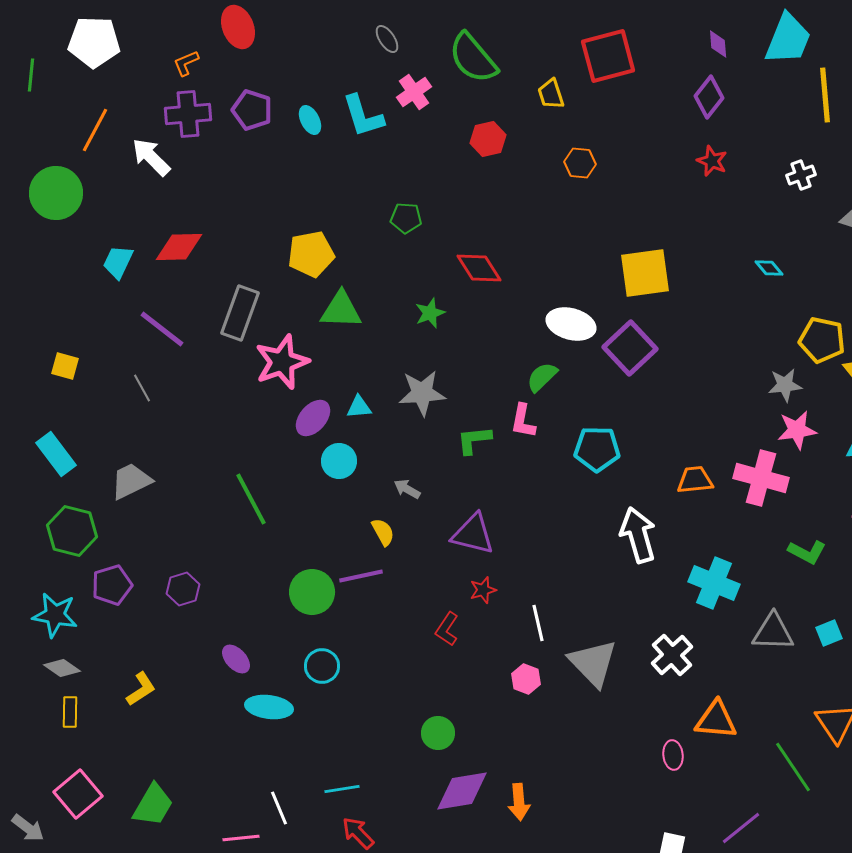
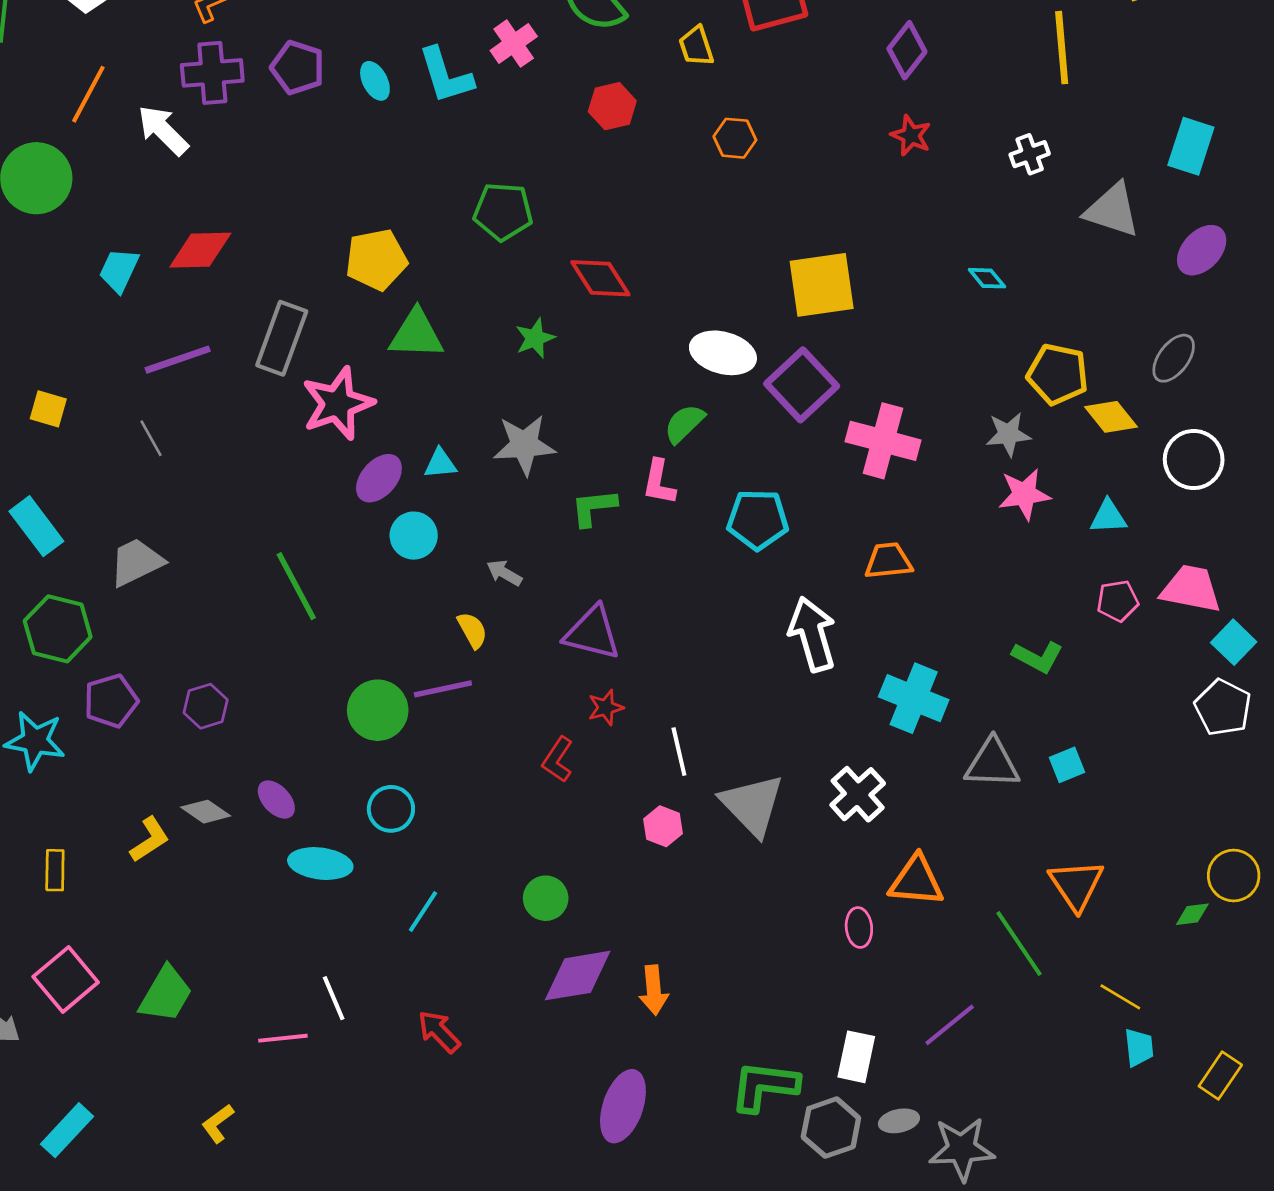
green pentagon: (406, 218) -> (503, 212), size x1.4
purple line: (162, 329) -> (178, 360), turned -57
pink cross: (761, 478) -> (883, 441), moved
gray diamond: (62, 668) -> (206, 812), moved
cyan line: (342, 789) -> (423, 912), moved, turned -48

